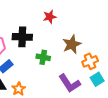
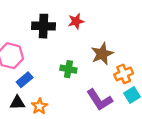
black cross: (22, 37) -> (43, 26), moved

